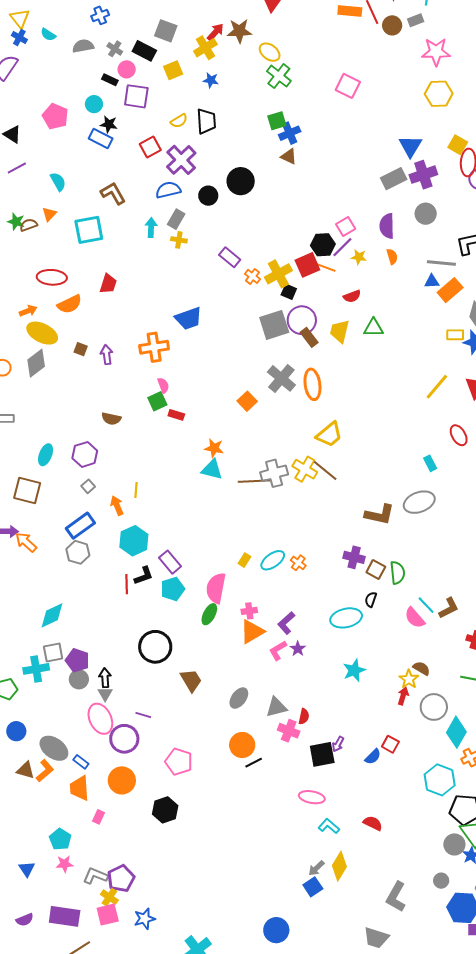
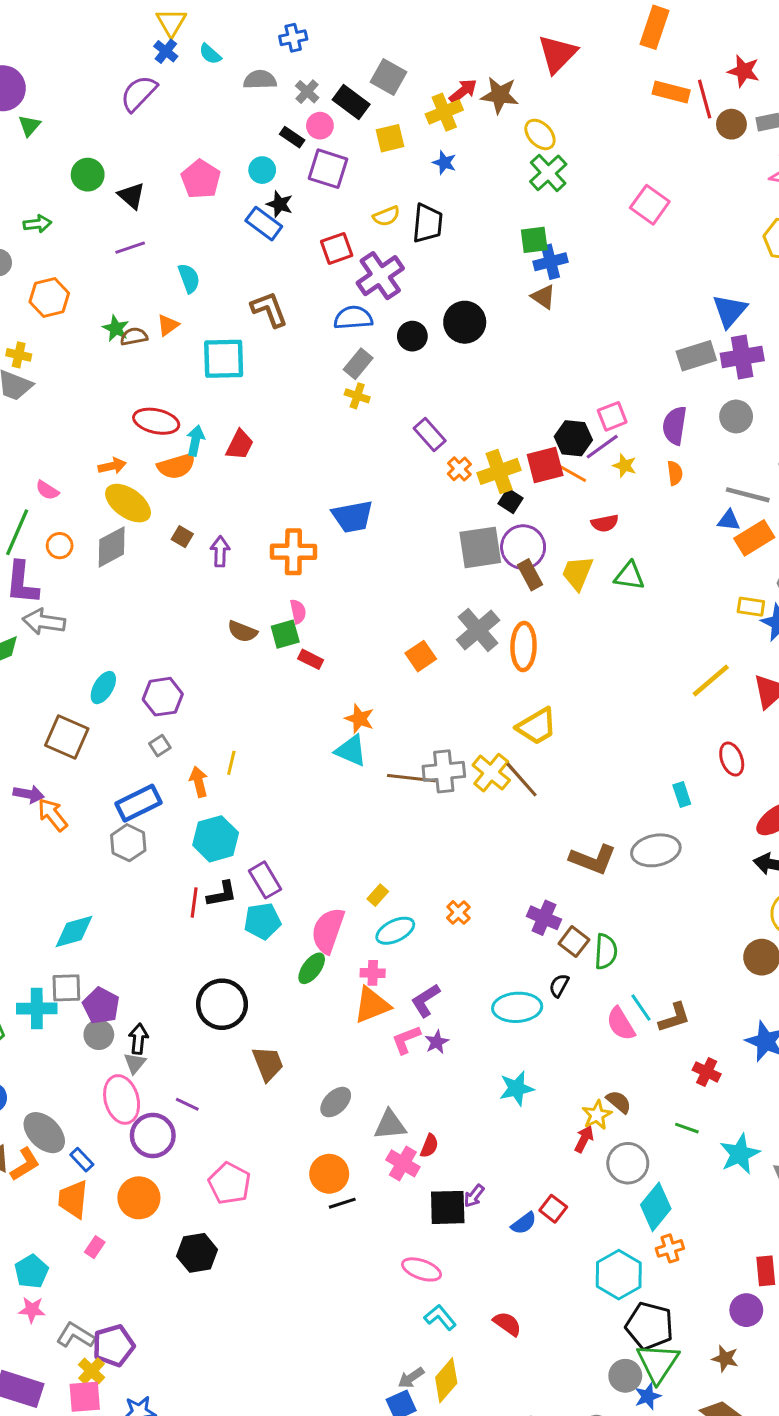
cyan arrow: (151, 228) -> (195, 441), moved
brown semicircle: (111, 419) -> (242, 631), moved
cyan ellipse: (273, 560) -> (395, 931), moved

